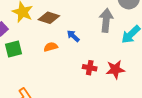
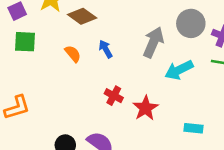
orange semicircle: (51, 47) -> (73, 54), turned 48
red star: (115, 69) -> (145, 108), turned 30

